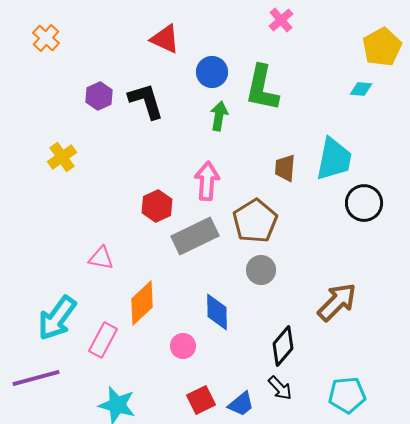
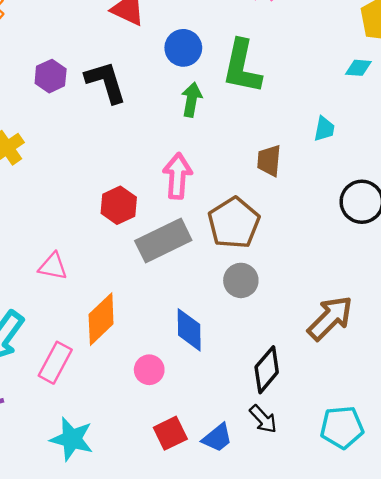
cyan trapezoid: (334, 159) -> (324, 129), moved, size x0.5

